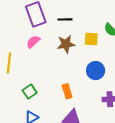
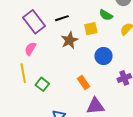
pink semicircle: (33, 42) -> (30, 49), moved
green square: (30, 92) -> (42, 84), moved

